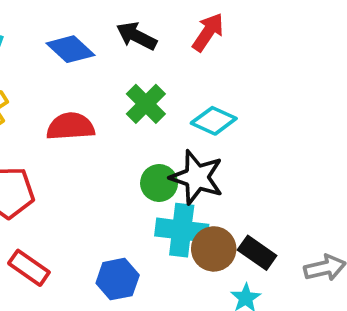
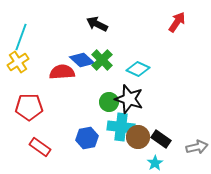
red arrow: (208, 32) -> (177, 22), moved
blue diamond: (70, 49) -> (82, 60), moved
blue hexagon: (118, 279) -> (87, 138), moved

